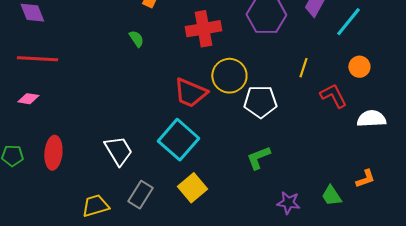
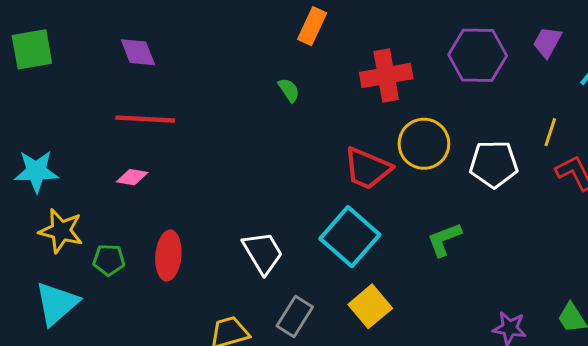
yellow line: (303, 68) -> (550, 132), moved
white pentagon: (260, 102) -> (494, 164), moved
green L-shape: (258, 158) -> (444, 240), moved

